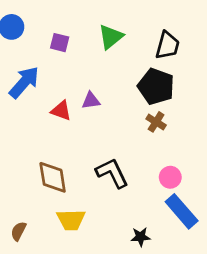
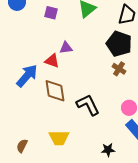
blue arrow: (24, 82) -> (27, 76), moved
purple triangle: (91, 101) -> (66, 48), moved
brown diamond: (53, 177) -> (55, 91), moved

